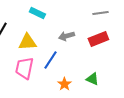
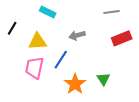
red rectangle: (98, 39) -> (122, 38), moved
green triangle: (92, 79) -> (103, 79), turned 32
orange star: (64, 84) -> (75, 84), size x1.5

